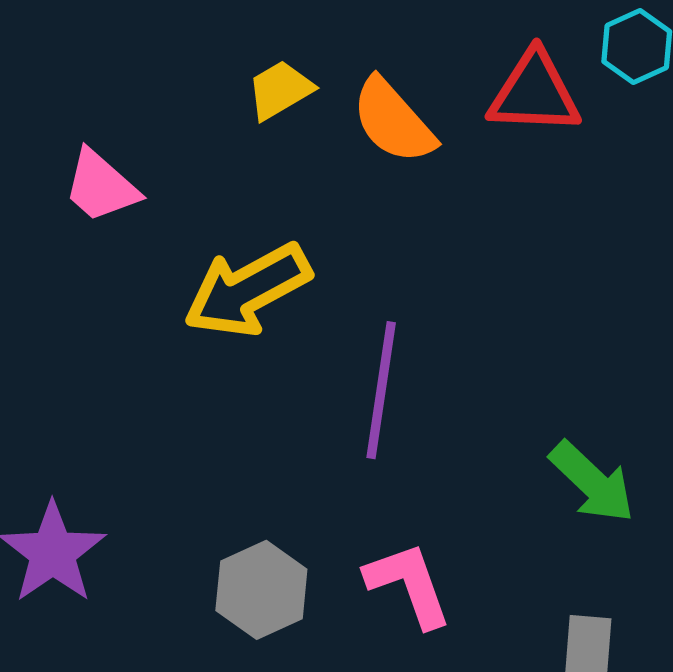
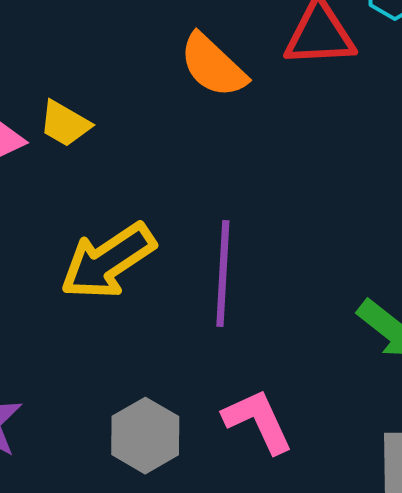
yellow trapezoid: (280, 90) -> (65, 124), moved, turned -114
yellow arrow: (247, 290) -> (108, 261), moved

